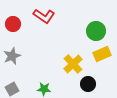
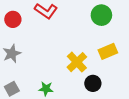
green circle: (96, 31) -> (101, 15), moved

